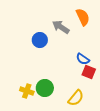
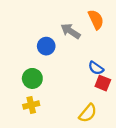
green circle: (45, 88) -> (32, 78), moved
yellow cross: (27, 91) -> (31, 105), turned -32

